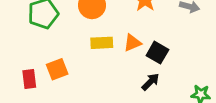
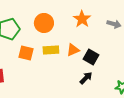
orange square: (57, 69) -> (26, 53), moved, turned 35

